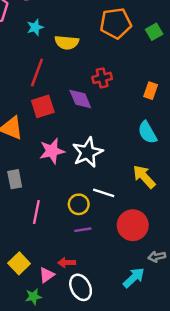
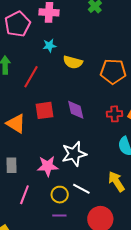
orange pentagon: (116, 23) -> (113, 71), moved
red line: (37, 73) -> (31, 77), moved
red cross: (102, 78) -> (115, 114), moved
pink star: (52, 151) -> (48, 166), moved

